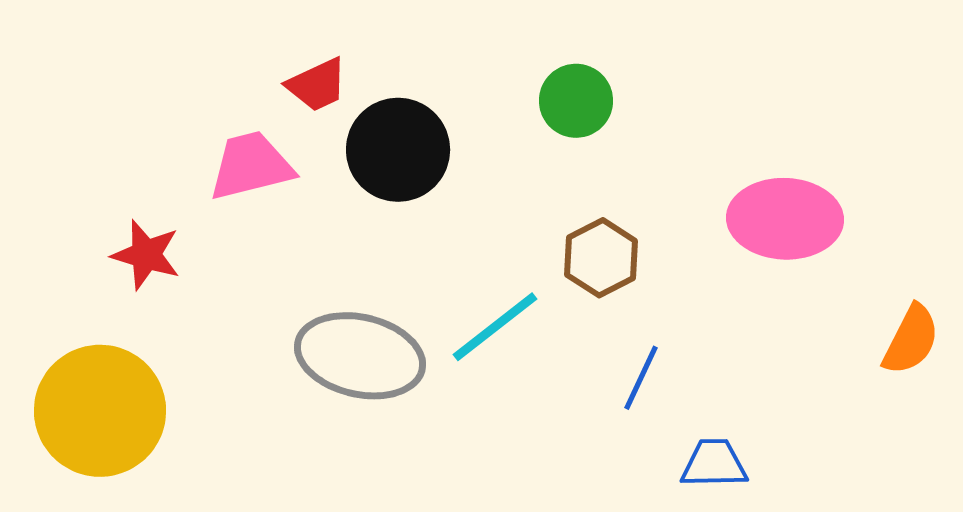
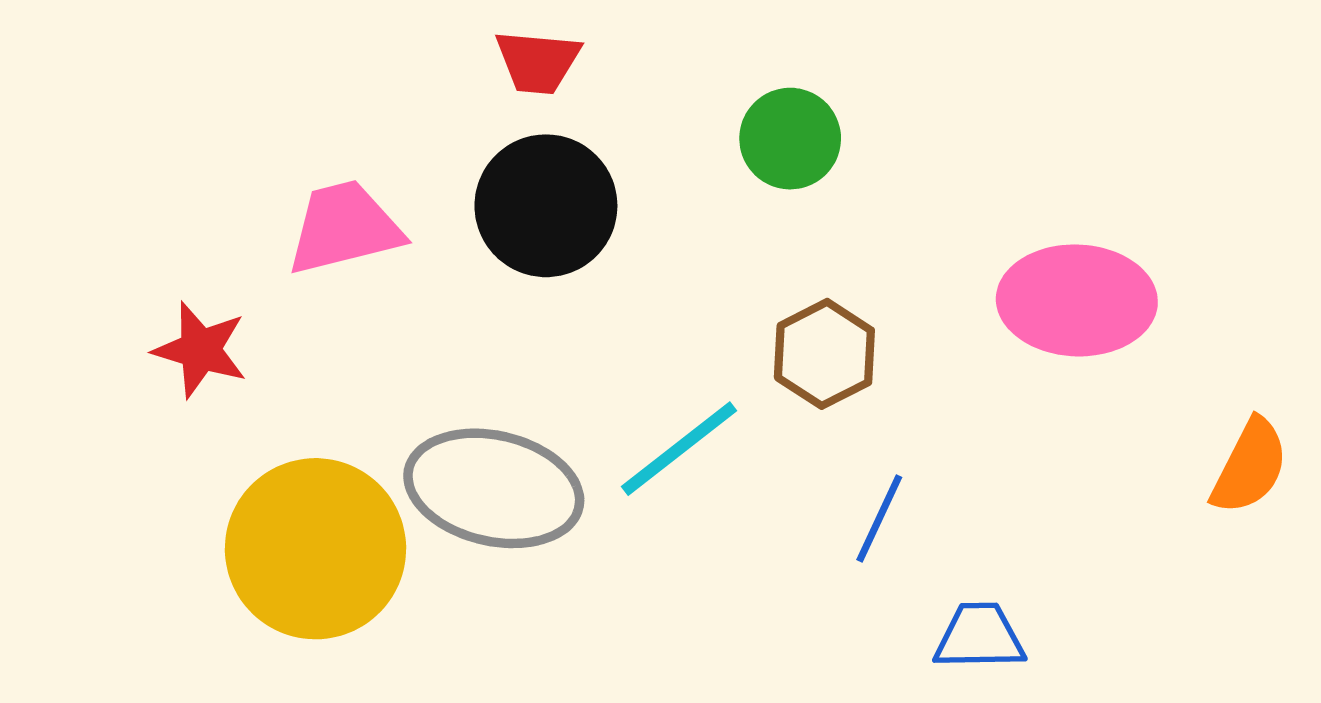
red trapezoid: (317, 85) -> (538, 62), moved, turned 30
yellow circle: (100, 411) -> (315, 549), moved

